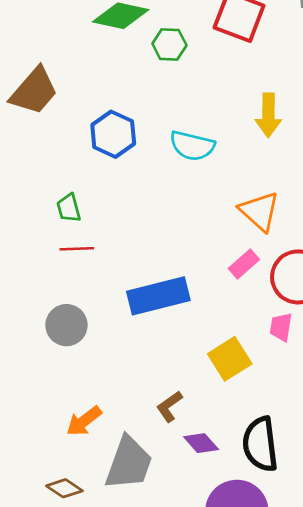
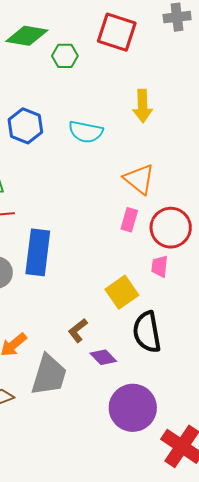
pink rectangle: (244, 264) -> (129, 220), turned -30
blue rectangle: (158, 296) -> (38, 252), moved, turned -66
black semicircle: (260, 444) -> (147, 332), moved

